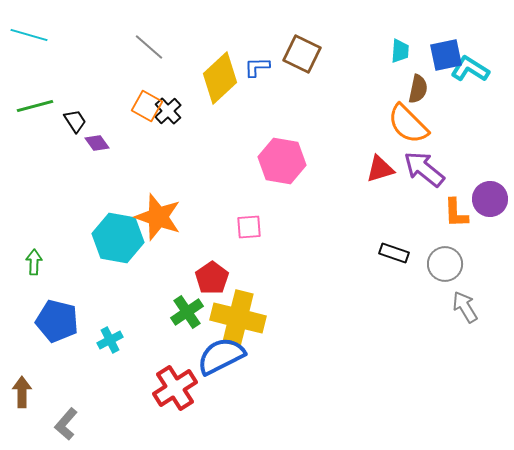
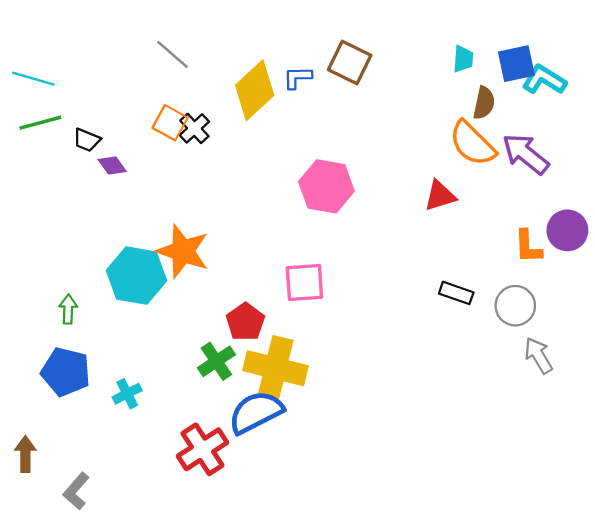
cyan line: (29, 35) -> (33, 79), moved
black trapezoid: (75, 121) -> (87, 140), turned 145
purple arrow: (424, 169) -> (526, 154), moved
pink square: (249, 227) -> (304, 283), moved, size x1.4
green arrow: (34, 262) -> (68, 309), moved

